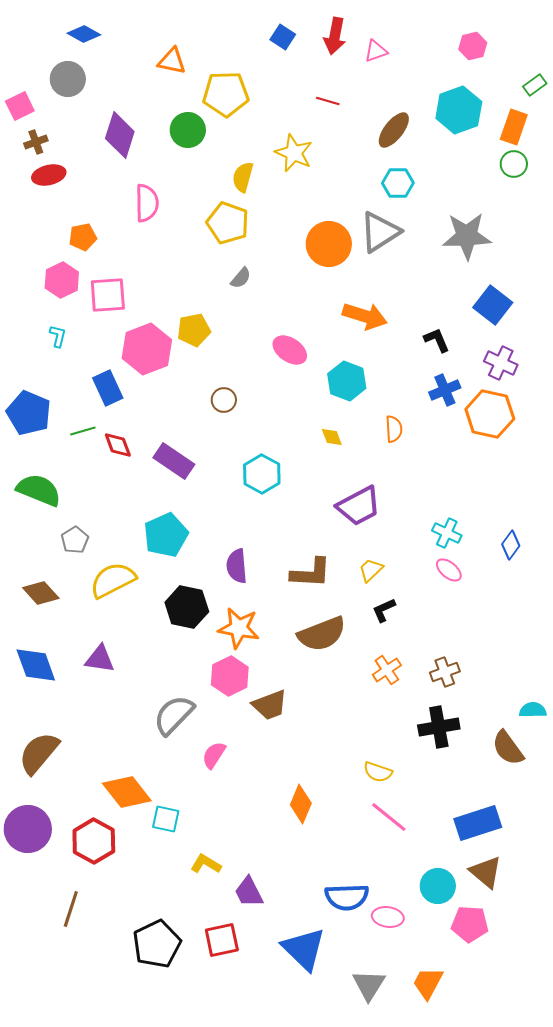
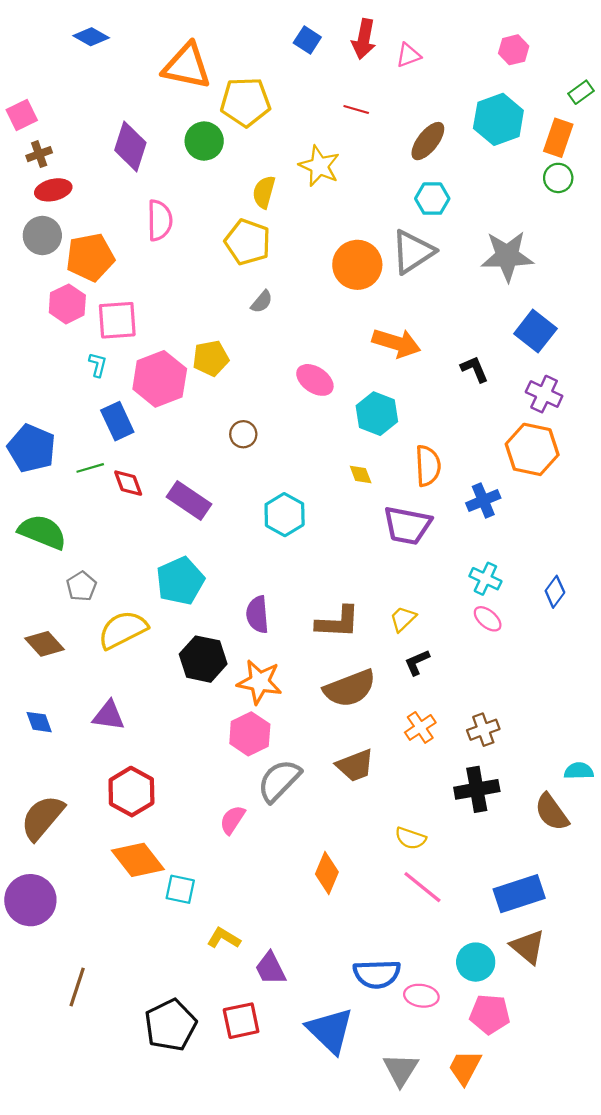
orange triangle: (172, 61) -> (187, 66), size x1.6
gray circle: (68, 79) -> (42, 236), moved
orange pentagon: (83, 237) -> (90, 257), size x1.6
cyan L-shape: (58, 336) -> (98, 365), moved
blue cross: (445, 390) -> (483, 500), moved
orange semicircle: (394, 429) -> (428, 466), size x1.4
purple trapezoid: (359, 506) -> (407, 525), moved, turned 39
blue diamond: (36, 665) -> (39, 722), size x0.6
brown trapezoid: (270, 705) -> (355, 765), moved
gray semicircle: (174, 715) -> (279, 781), moved
red hexagon: (94, 841) -> (131, 792), moved
pink pentagon: (470, 924) -> (490, 1014), moved

